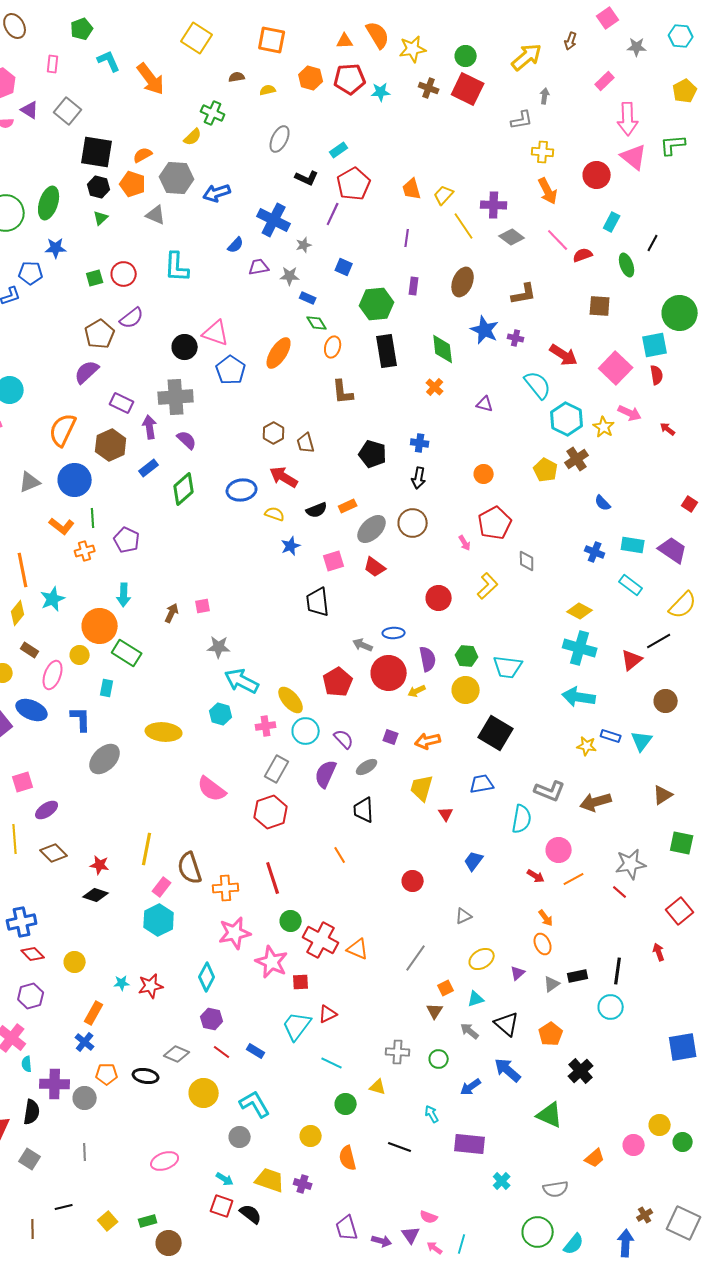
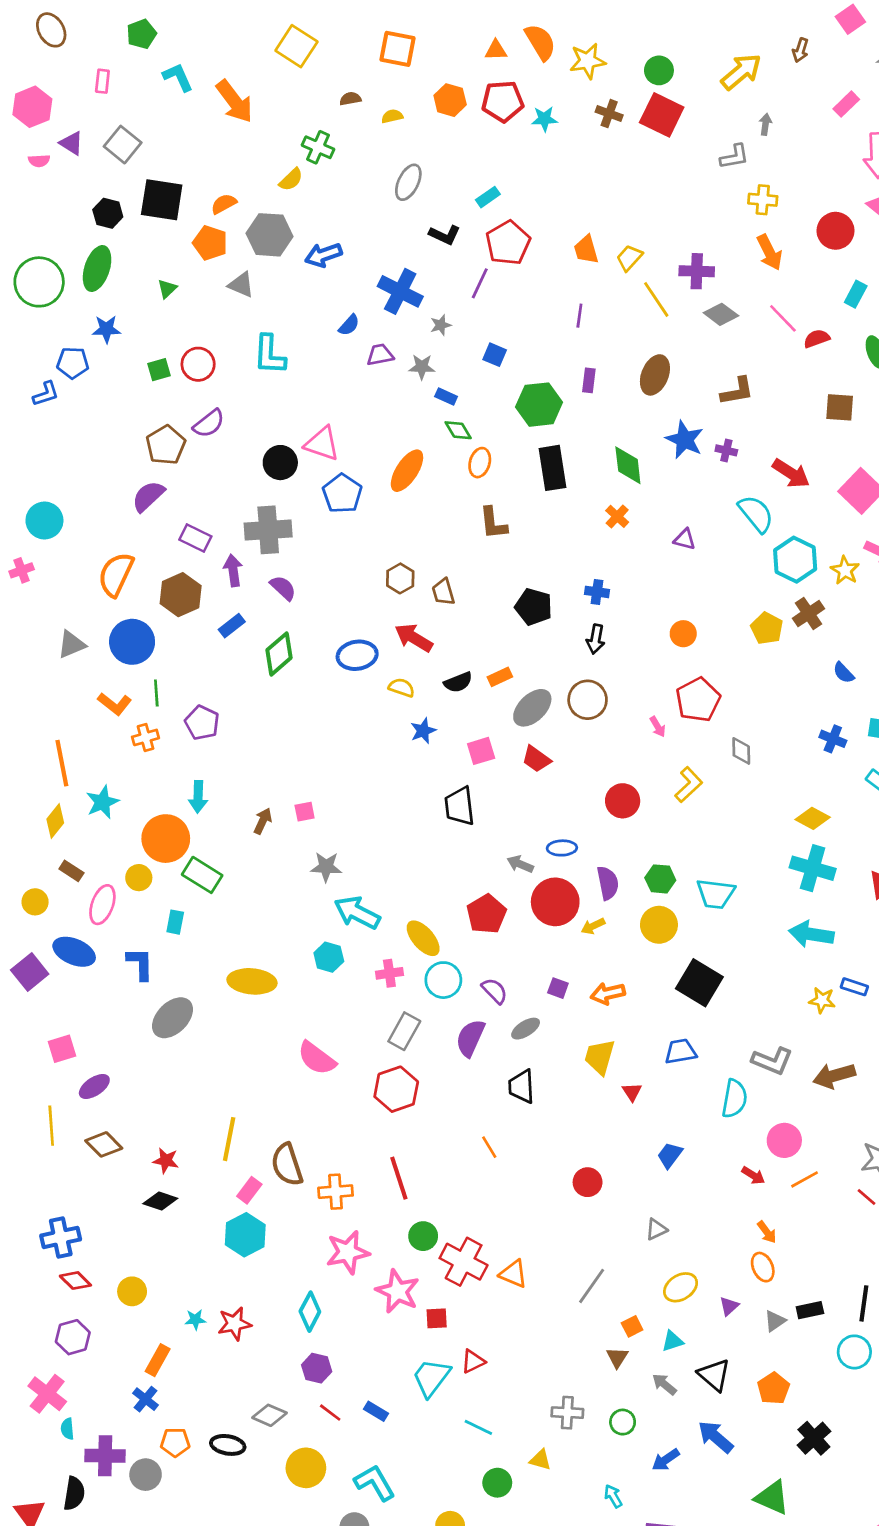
black hexagon: (99, 187) -> (108, 213), moved

